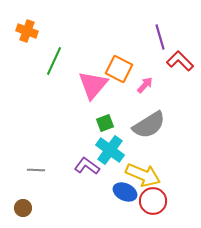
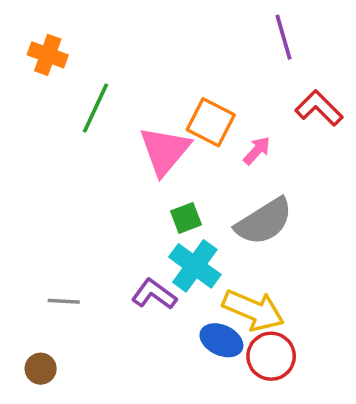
purple line: (160, 37) -> (283, 37), moved

